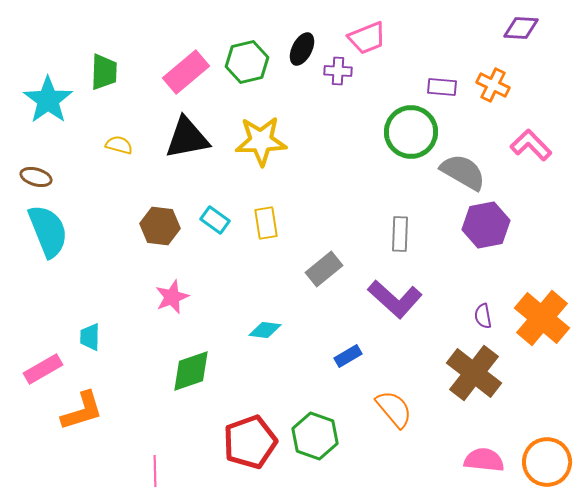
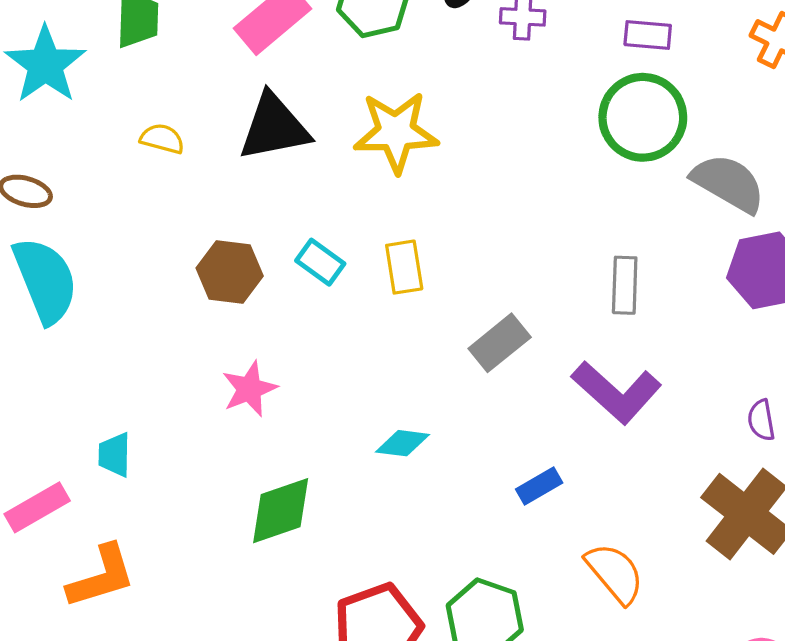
purple rectangle: (442, 87) -> (648, 35), moved

